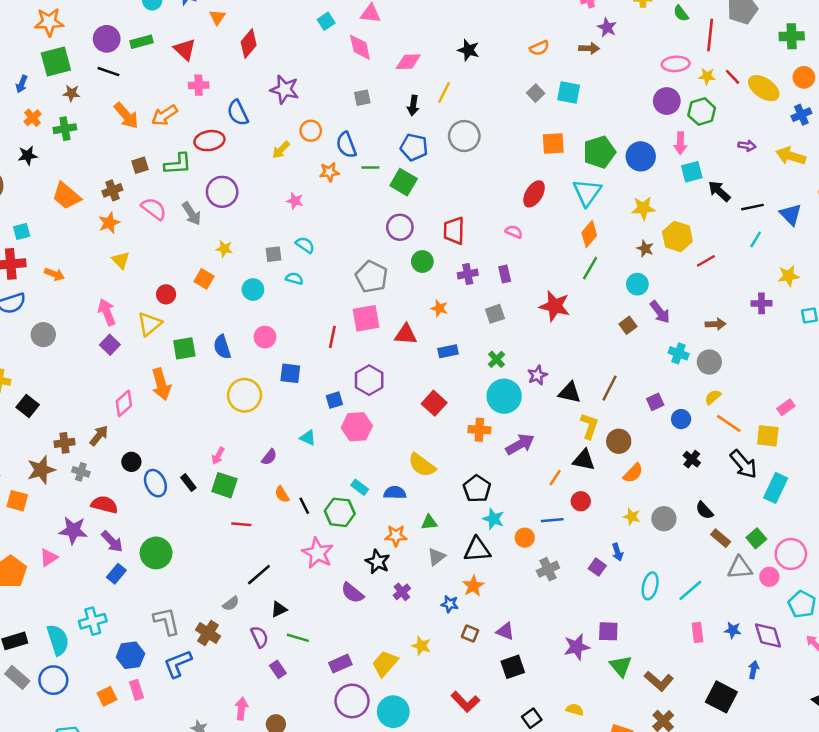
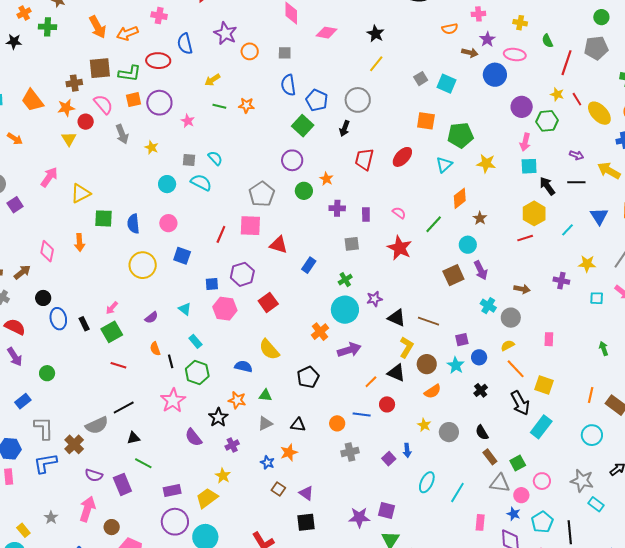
orange semicircle: (539, 48) -> (450, 29), moved
pink ellipse: (676, 64) -> (515, 55), moved
yellow line: (444, 92) -> (376, 64), moved
black arrow: (413, 105) -> (345, 128), moved
orange circle: (311, 131) -> (250, 51), moved
blue semicircle: (346, 145) -> (288, 85), moved
blue circle: (641, 156) -> (495, 75), moved
brown square: (140, 165) -> (100, 68), size x1.6
green line: (370, 167) -> (219, 106), moved
cyan triangle: (587, 192) -> (444, 165), size x0.7
orange trapezoid: (66, 196) -> (32, 100), moved
pink star: (295, 201) -> (188, 121), moved
black line: (752, 207) -> (576, 182), moved
yellow star: (643, 208) -> (486, 163), moved
gray arrow: (192, 214) -> (122, 134), moved
red trapezoid: (454, 231) -> (364, 159), moved
pink semicircle: (514, 232) -> (399, 213), moved
orange diamond: (589, 234) -> (460, 198), moved
yellow hexagon: (677, 237) -> (534, 213), moved
orange square: (204, 279) -> (134, 100), moved, turned 35
cyan semicircle: (294, 279) -> (201, 182), size x1.5
red circle: (166, 294) -> (86, 122), moved
orange star: (439, 308) -> (326, 179), moved
pink arrow: (107, 312) -> (49, 177), turned 45
brown square: (628, 325) -> (453, 275), size x1.5
purple square: (110, 345) -> (15, 205), moved
blue rectangle: (448, 351) -> (309, 265), turned -56
orange arrow: (161, 384) -> (80, 242), size x0.7
brown line: (610, 388) -> (429, 321), turned 70
pink diamond: (124, 403) -> (47, 251), turned -50
red square: (434, 403) -> (268, 302), moved
pink rectangle: (786, 407) -> (549, 339), moved, turned -64
orange cross: (479, 430) -> (320, 332), turned 36
green square: (224, 485) -> (112, 332), turned 30
cyan rectangle: (360, 487) -> (195, 341), moved
cyan star: (493, 519) -> (456, 365), moved
black triangle: (477, 550) -> (298, 425), size x0.7
green circle: (156, 553) -> (47, 373), size x0.6
pink circle: (791, 554) -> (542, 481), size x0.7
blue rectangle: (116, 574) -> (23, 401), moved
cyan line: (690, 590) -> (457, 492), turned -30
gray semicircle: (231, 604) -> (97, 425), size x1.6
blue star: (733, 630) -> (514, 514), moved
pink rectangle: (698, 632) -> (480, 522), moved
purple semicircle: (260, 637) -> (94, 475), moved, turned 120
yellow star: (421, 646) -> (223, 476), moved
purple rectangle: (278, 669) -> (122, 484), size x1.5
pink arrow: (241, 709) -> (87, 509), size x1.4

